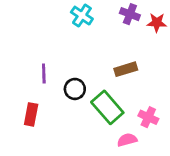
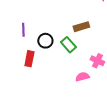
green rectangle: (107, 107) -> (68, 45), moved, size x0.7
red rectangle: (31, 114) -> (29, 59), moved

